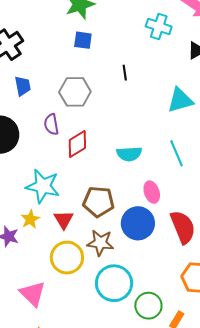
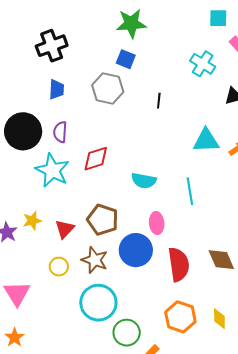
gray hexagon: (75, 92) -> (108, 89), moved
purple semicircle: (51, 124) -> (60, 132), moved
cyan star: (43, 186) -> (52, 170), moved
yellow circle: (67, 258) -> (59, 267), size x0.6

